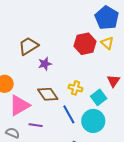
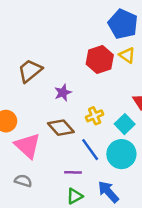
purple star: (45, 64) -> (63, 93), moved
yellow cross: (75, 88) -> (95, 116), turned -32
pink triangle: (19, 105) -> (28, 146), turned -40
purple line: (36, 125) -> (73, 172), moved

